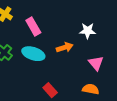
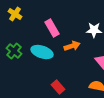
pink rectangle: (33, 27) -> (52, 28), moved

